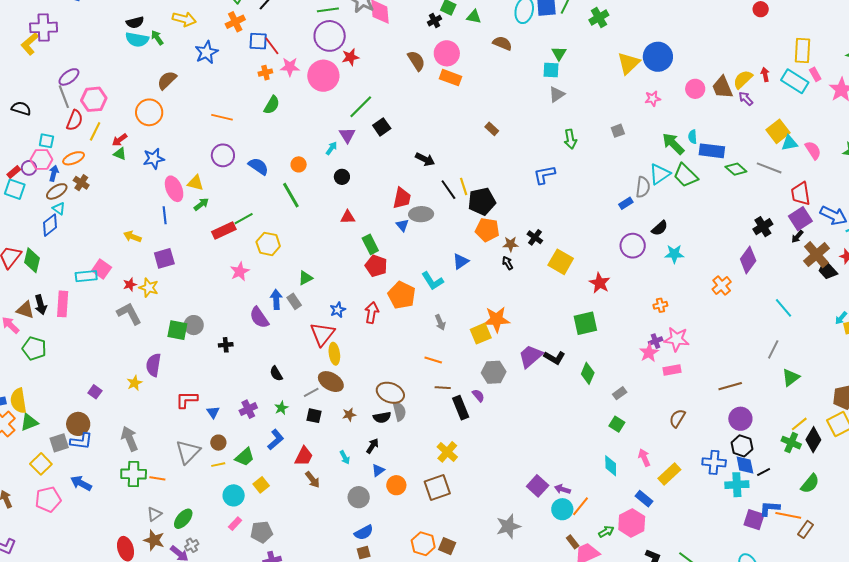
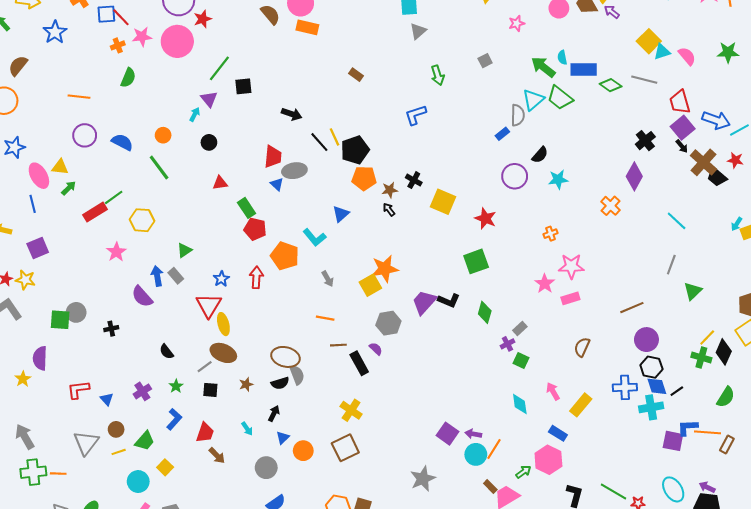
black square: (382, 127) -> (243, 86), turned 36
black arrow: (797, 237) -> (682, 146), turned -72
purple cross: (656, 341) -> (507, 344), moved

